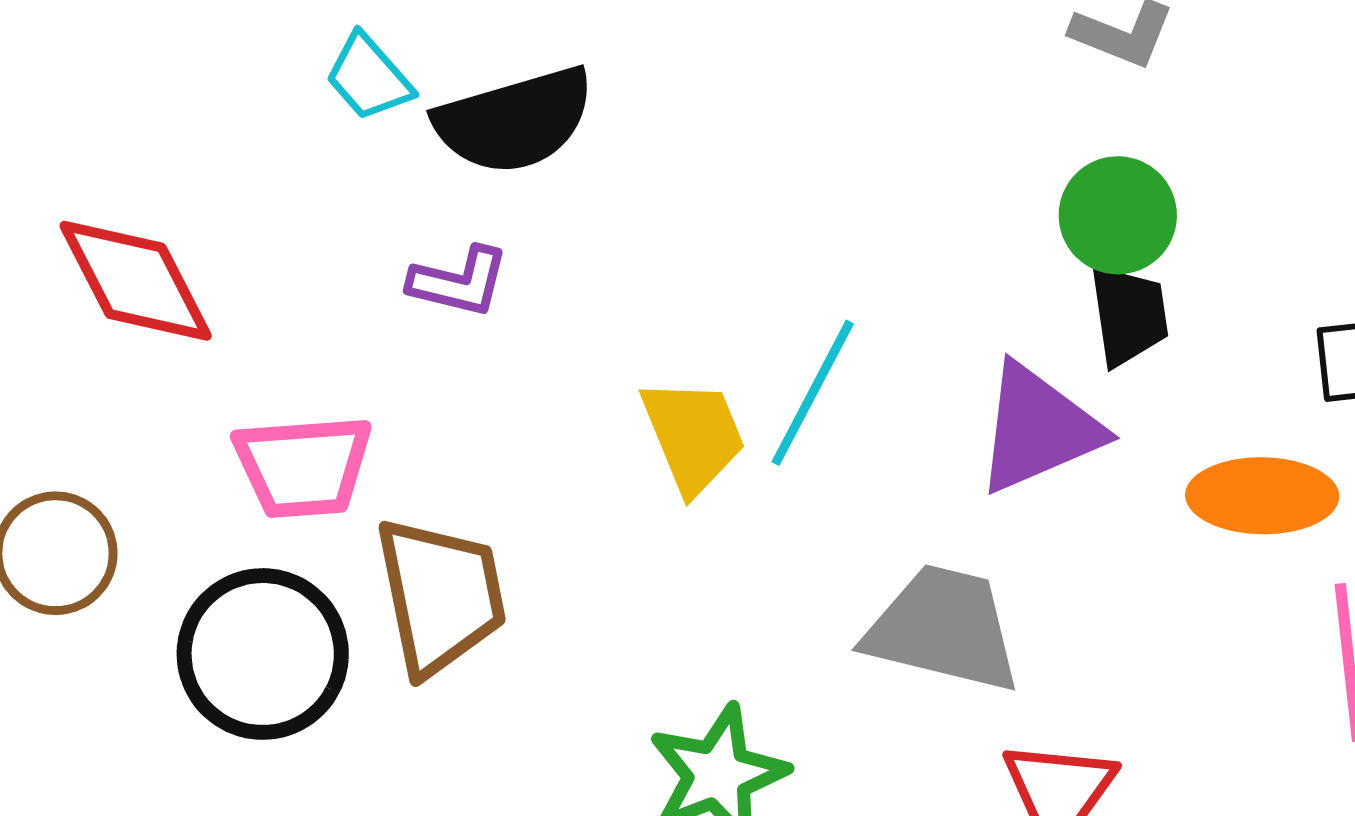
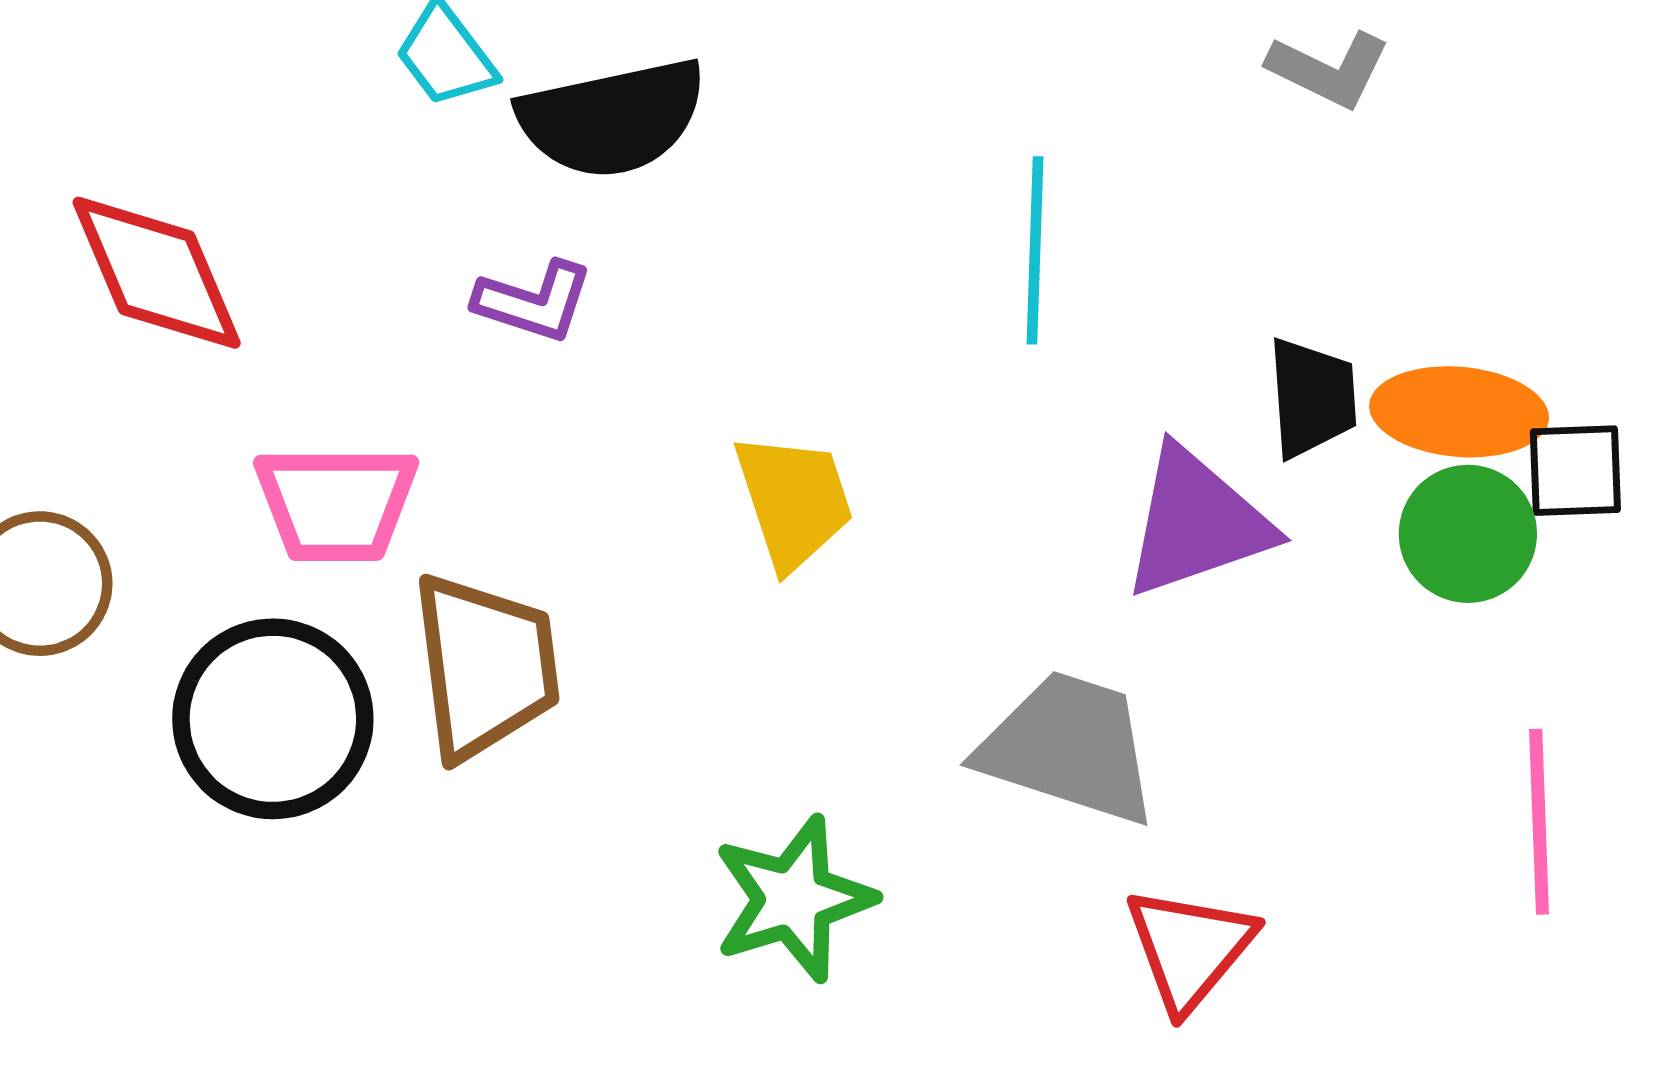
green circle: (1118, 215) -> (1468, 534), moved
cyan line: (813, 393) -> (1035, 250), moved, turned -30
orange ellipse: (1262, 496) -> (1459, 412), moved

